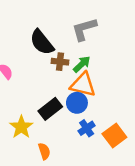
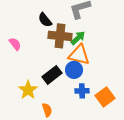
black semicircle: (42, 42) -> (45, 20), size x0.7
brown cross: (60, 62) -> (60, 36), size x1.6
blue cross: (87, 128) -> (82, 91), turned 32

